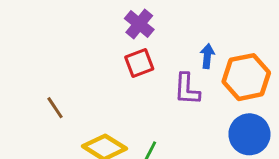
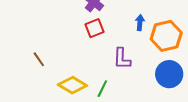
purple L-shape: (187, 89) -> (122, 59), moved

